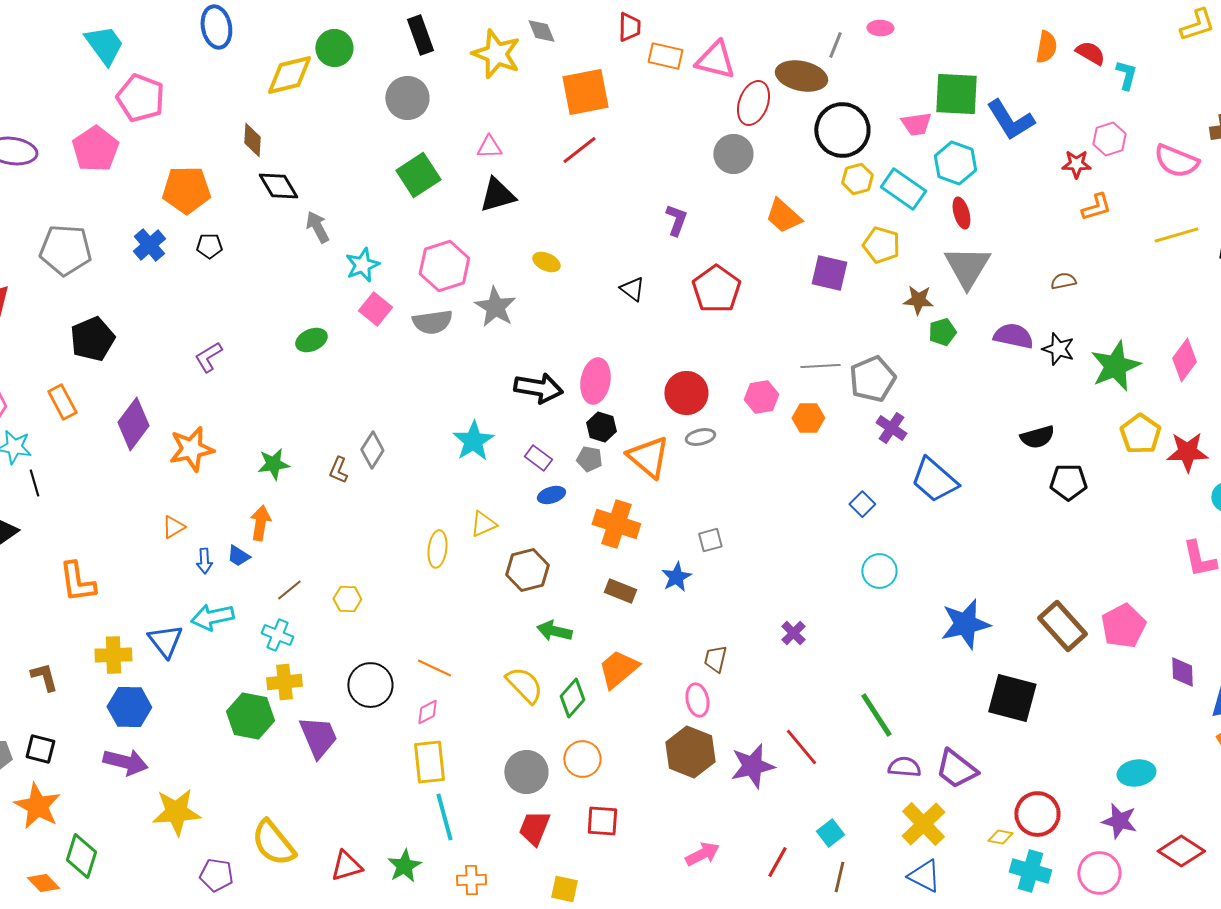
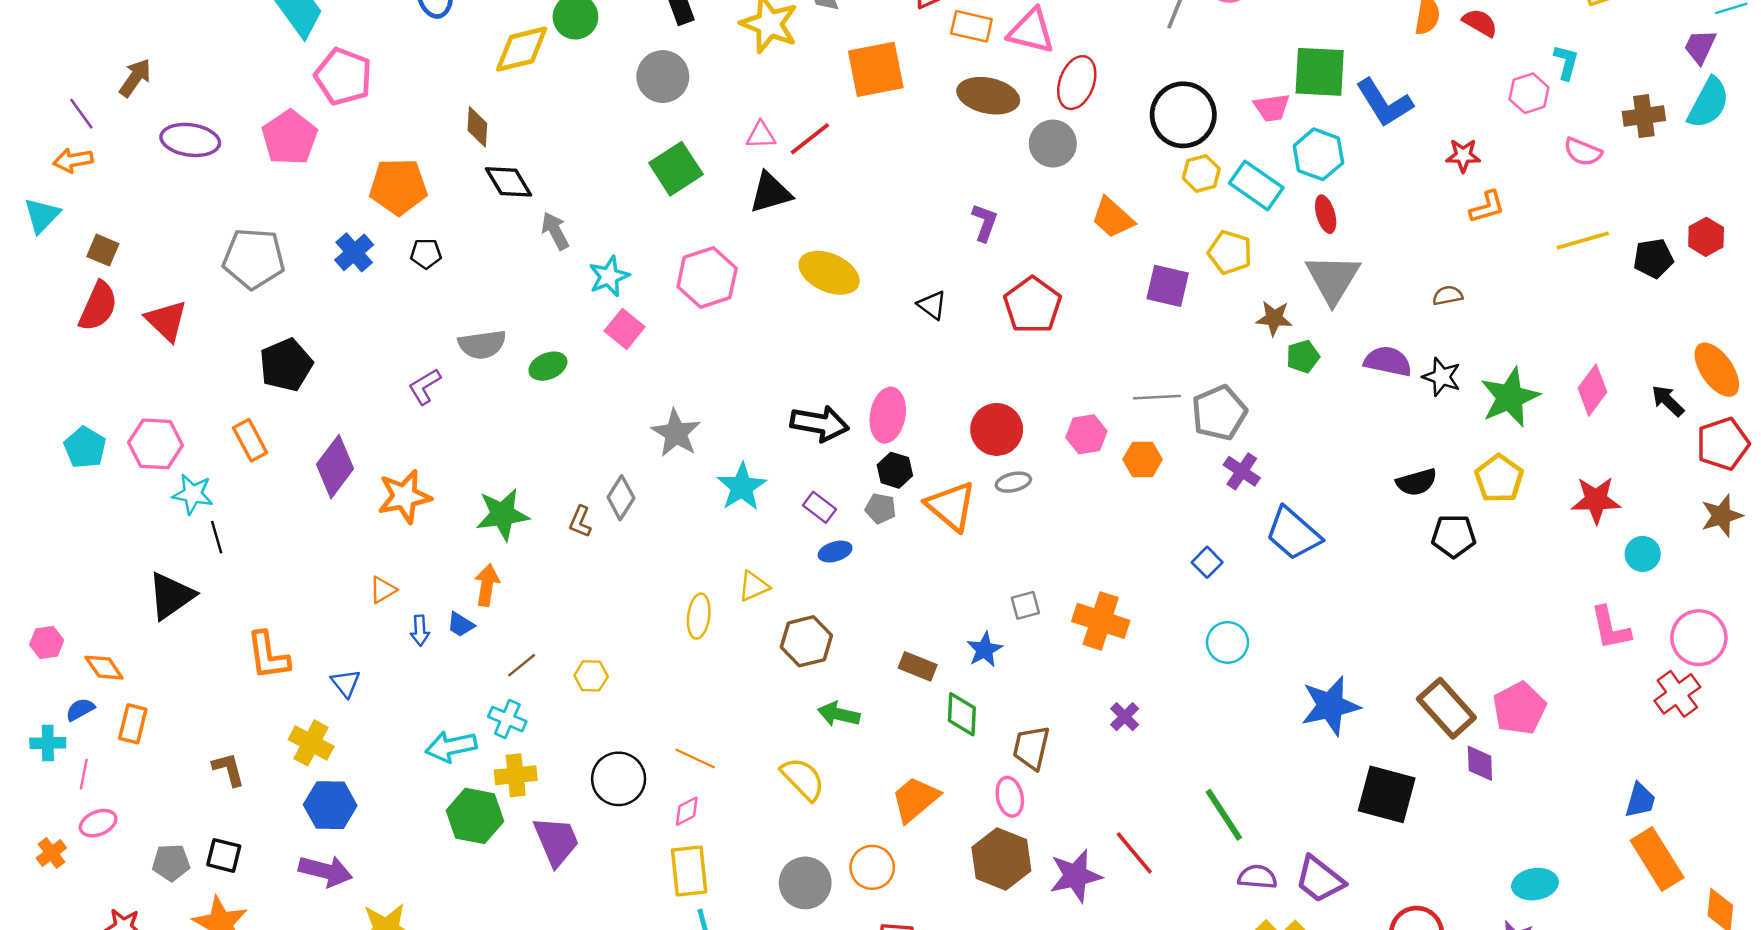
cyan L-shape: (1126, 75) -> (1566, 62), moved
brown ellipse: (801, 76) -> (988, 96), moved
pink hexagon: (1109, 139) -> (1529, 93), moved
red line: (579, 150) -> (810, 139), moved
pink semicircle: (1176, 161) -> (1583, 152), size x0.7
yellow ellipse: (546, 262) -> (829, 273), size x1.8
gray star: (495, 307) -> (676, 433), moved
gray semicircle: (432, 322) -> (482, 345), moved
yellow pentagon: (1140, 434) -> (1499, 479), moved
green star: (273, 464) -> (502, 514), size x1.4
orange cross: (616, 524) -> (1101, 621), moved
cyan arrow: (212, 617) -> (451, 747), moved
blue triangle: (165, 641) -> (346, 683), moved, size x0.7
yellow cross: (113, 655) -> (311, 743), turned 30
brown trapezoid: (715, 659) -> (1031, 748), size x1.4
orange trapezoid: (618, 669) -> (915, 799), moved
purple diamond: (1182, 672) -> (1480, 763), moved
green diamond: (572, 698) -> (962, 714), moved, turned -39

